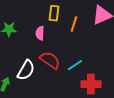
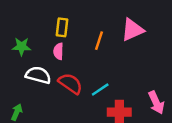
yellow rectangle: (54, 13) -> (62, 27), moved
white semicircle: (26, 70) -> (38, 75), moved, turned -105

